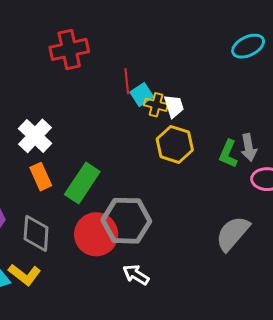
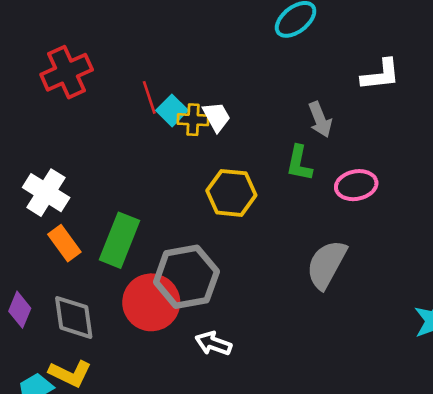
yellow hexagon: (175, 144) -> (231, 193), moved
gray arrow: (249, 148) -> (320, 120), moved

